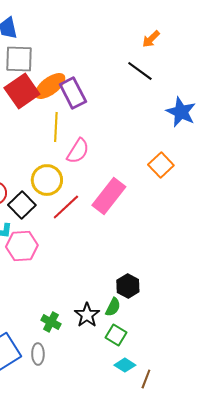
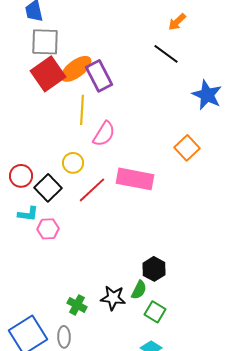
yellow circle: (47, 180) -> (73, 163), size x0.7
pink rectangle: (109, 196) -> (135, 179), turned 63
pink hexagon: (22, 246) -> (48, 229), size x0.7
black star: (87, 315) -> (113, 298), turned -30
green square: (116, 335) -> (155, 312), moved

